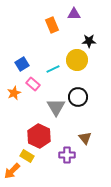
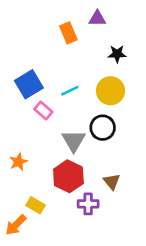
yellow circle: (77, 60) -> (111, 91), moved
blue square: (22, 64) -> (29, 84), size x1.5
orange star: (14, 93) -> (18, 162), moved
red hexagon: (39, 136) -> (68, 176), moved

